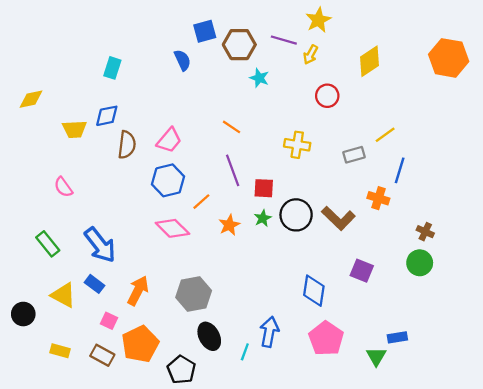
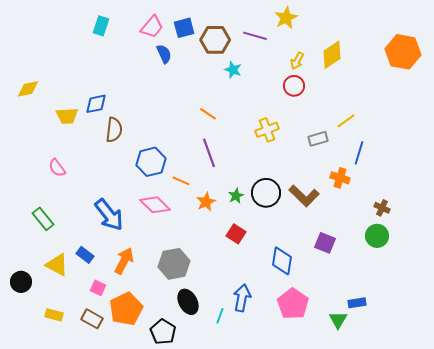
yellow arrow: (311, 55) -> (297, 61), moved
cyan rectangle: (112, 68) -> (101, 26), moved
pink trapezoid: (169, 140) -> (152, 27), moved
yellow cross: (297, 145) -> (267, 130), turned -30
red square: (264, 188) -> (236, 234), moved, turned 30
orange line: (201, 202) -> (181, 181), turned 66
blue arrow: (100, 245) -> (109, 215), moved

